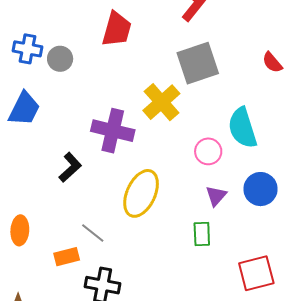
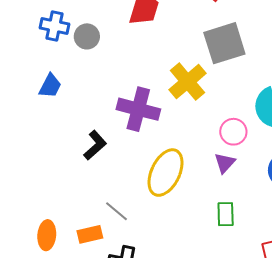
blue trapezoid: (24, 109) -> (50, 86), size x0.7
purple triangle: (216, 196) -> (225, 163), moved
orange ellipse: (20, 230) -> (47, 235), moved

